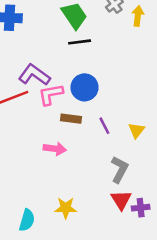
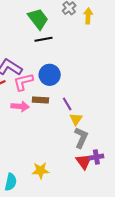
yellow triangle: (136, 130) -> (76, 119), moved
pink arrow: (55, 149) -> (20, 106), moved
purple cross: (141, 208) -> (96, 157), moved

